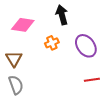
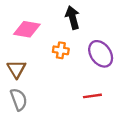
orange cross: (52, 43) -> (61, 50), turned 32
red line: (92, 80) -> (92, 96), moved

